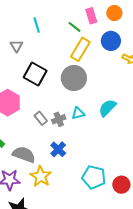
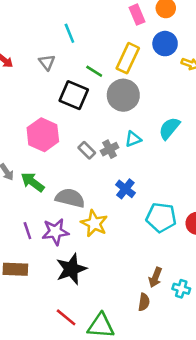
green line: (75, 27) -> (94, 71), moved
blue cross: (58, 149) -> (125, 189), moved

